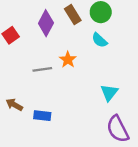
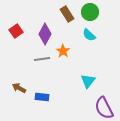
purple diamond: (46, 23) -> (45, 34), moved
cyan triangle: (109, 93) -> (88, 81), moved

